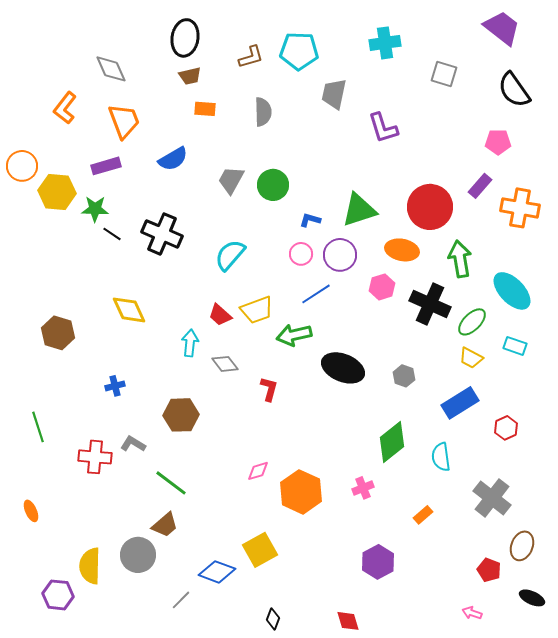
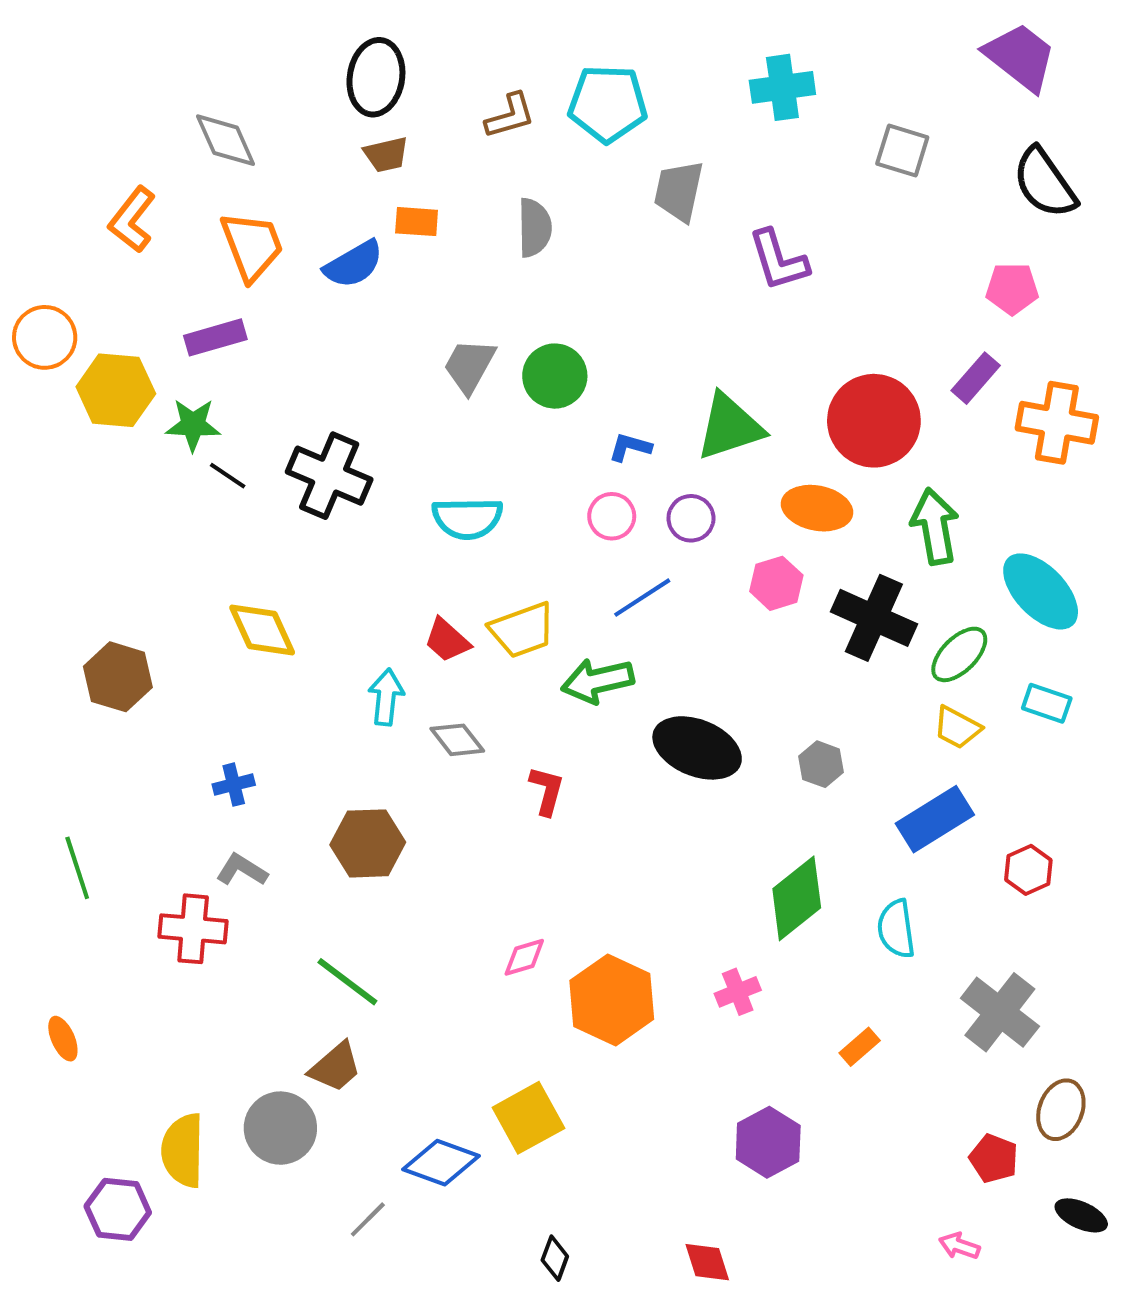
blue semicircle: (173, 159) -> (354, 264), moved
cyan semicircle: (230, 255) -> (467, 518), turned -132
purple circle: (340, 255) -> (691, 518), size x0.7
gray L-shape: (133, 444) -> (242, 870), moved

